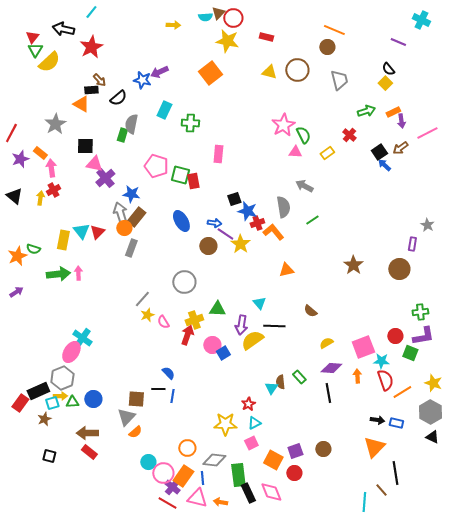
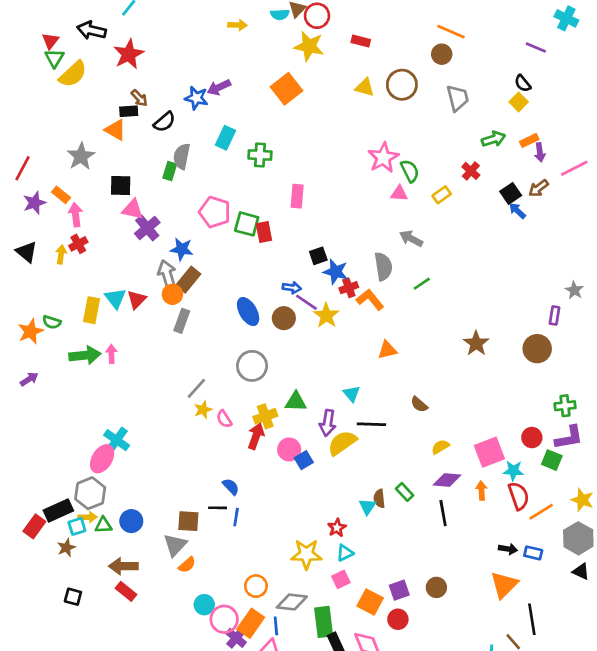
blue ellipse: (181, 221) -> (248, 312), moved

